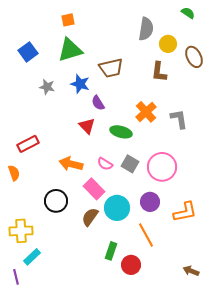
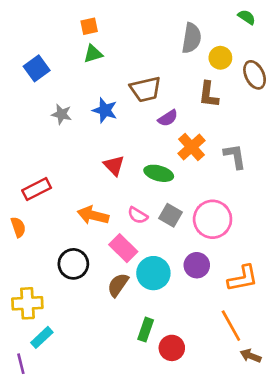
green triangle: (70, 50) -> (93, 54), moved, size x0.6
purple semicircle: (98, 103) -> (168, 118), moved, turned -91
orange line: (146, 235) -> (231, 326), moved

